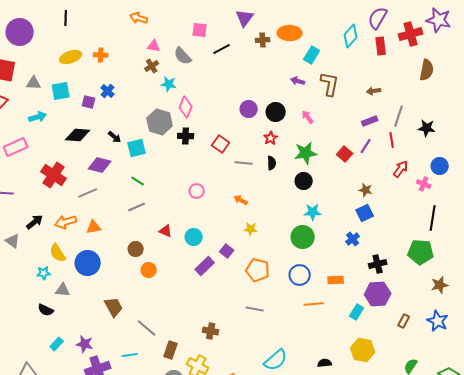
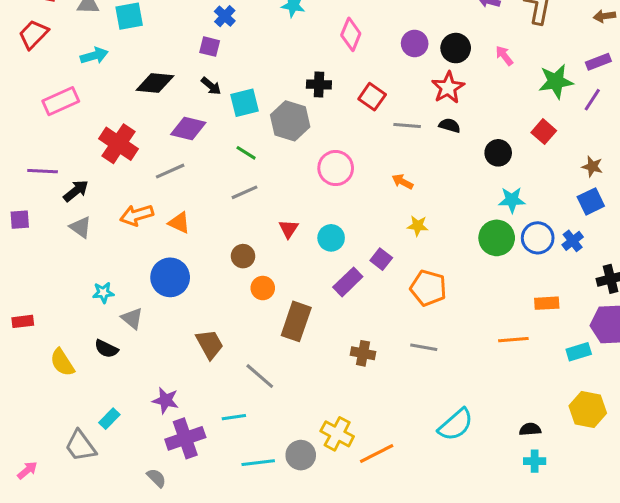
blue cross: (108, 91) -> (225, 16), moved
purple square: (89, 102) -> (210, 47), moved
pink diamond: (186, 107) -> (351, 34), moved
gray hexagon: (160, 122) -> (290, 121), moved
red star: (271, 138) -> (448, 88), size x1.5
green star: (306, 153) -> (556, 81), moved
red square: (345, 154) -> (544, 132), moved
black semicircle: (272, 163) -> (450, 126), turned -72
pink circle: (197, 191) -> (336, 168), size x1.5
black arrow: (35, 222) -> (76, 191), moved
orange triangle: (94, 227) -> (179, 223), turned 35
red triangle: (166, 231) -> (289, 229), turned 40
gray triangle: (13, 241) -> (80, 227), moved
yellow semicircle: (58, 253) -> (62, 362), moved
blue circle: (300, 275) -> (538, 238), moved
gray triangle: (63, 290) -> (132, 318), turned 35
cyan rectangle: (357, 312) -> (579, 352), turned 42
brown cross: (211, 331) -> (363, 353), moved
cyan rectangle: (57, 344) -> (109, 419), moved
brown rectangle: (171, 350) -> (296, 321), moved, size x1.4

